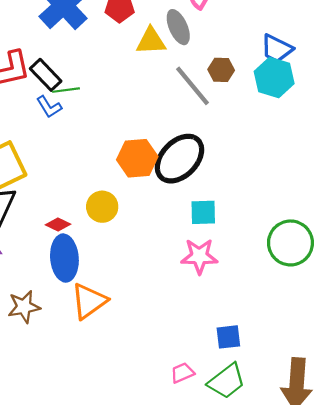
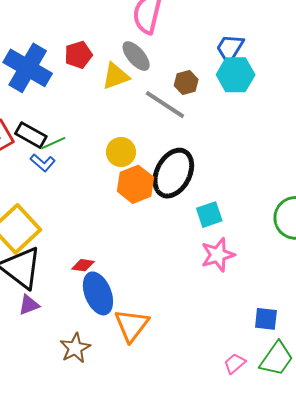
blue trapezoid: (277, 49) -> (230, 48), turned 112
yellow circle: (102, 207) -> (121, 152), moved
blue square: (228, 337) -> (266, 319), turned 30

